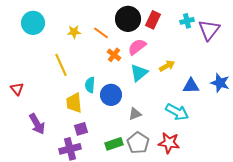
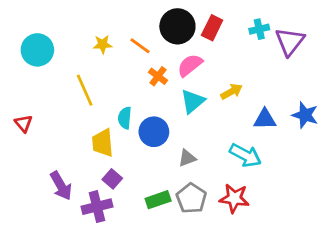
cyan circle: (33, 23) -> (37, 50), moved
purple arrow: (37, 124) -> (61, 186), moved
purple square: (81, 129) -> (112, 179), turned -32

